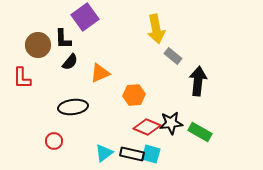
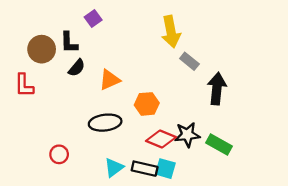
purple square: (85, 17) -> (93, 19), size x0.6
black ellipse: (73, 107) -> (105, 123), moved

